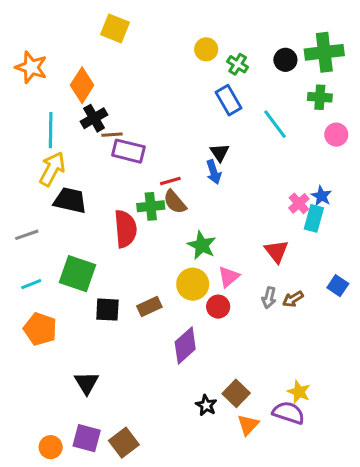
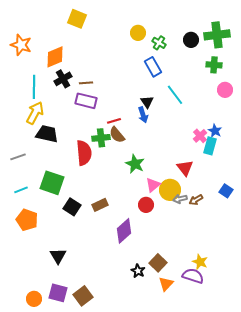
orange diamond: (82, 85) -> (55, 57), turned 35
cyan line: (275, 124) -> (175, 95), moved
brown line: (112, 135) -> (86, 83), moved
yellow circle: (193, 284) -> (170, 190), moved
gray arrow: (269, 298) -> (180, 199), turned 64
black square: (107, 310) -> (72, 207), turned 30

